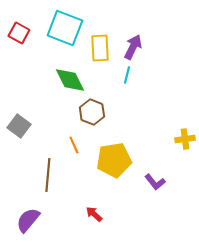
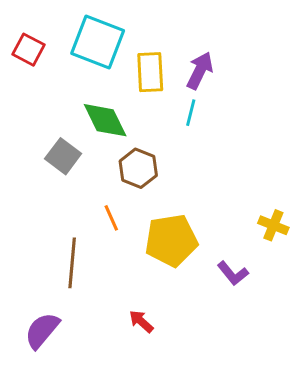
gray square: (19, 126) -> (63, 156), moved
yellow cross: (185, 139) -> (273, 225), moved, turned 30

